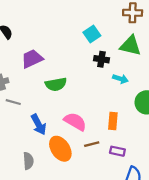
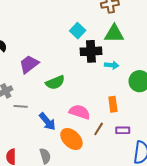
black cross: (101, 59) -> (91, 51), size x1.5
brown line: (92, 144) -> (99, 129), turned -32

